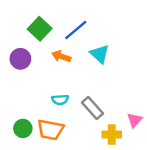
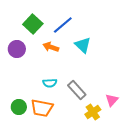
yellow cross: (112, 134) -> (93, 112), turned -35

